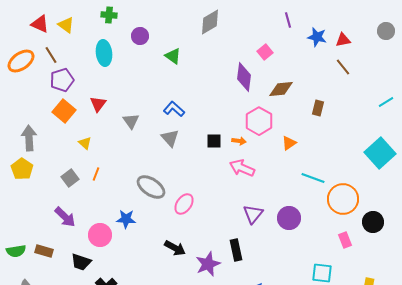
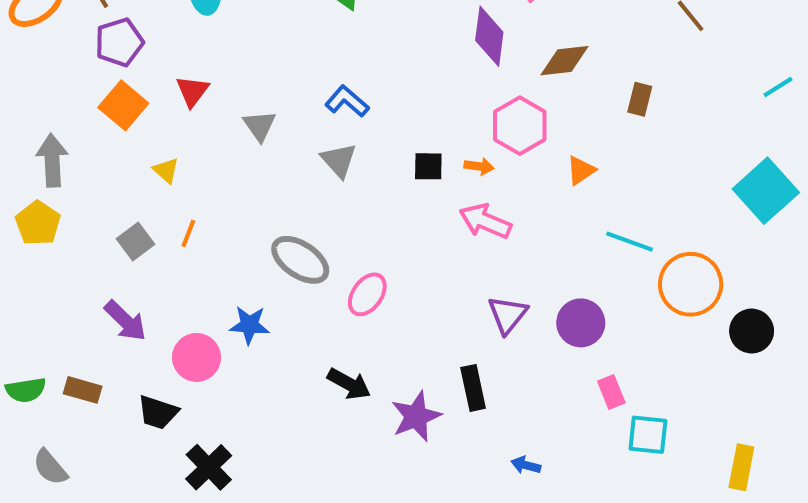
pink rectangle: (345, 240) -> (611, 392), moved

